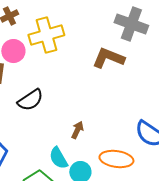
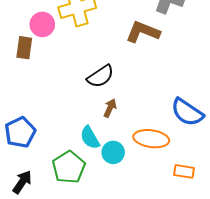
black semicircle: (30, 100) -> (100, 76), moved

